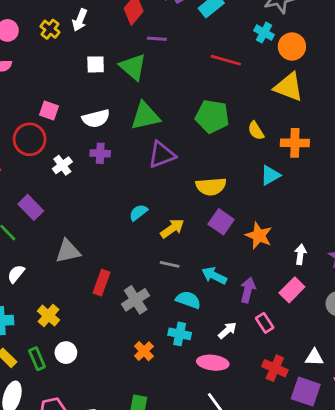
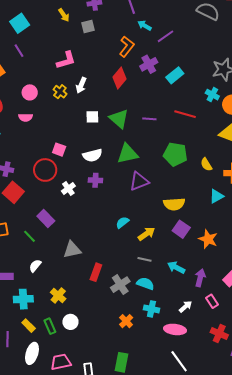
purple line: (157, 39) -> (149, 119), moved
cyan semicircle: (188, 300) -> (145, 284), moved

